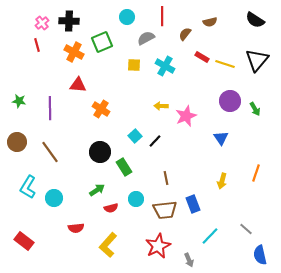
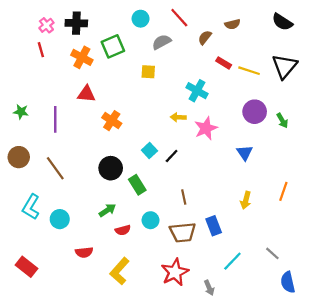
red line: (162, 16) -> (179, 18), turned -42
cyan cross: (165, 66) -> (197, 91), moved

